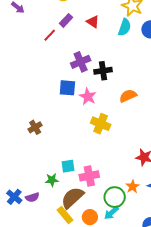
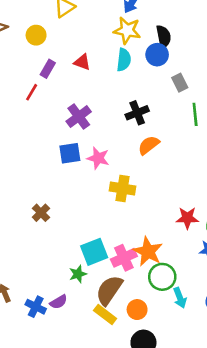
black cross: (103, 71) -> (137, 113), moved
cyan square: (68, 166) -> (94, 252), size x1.5
orange star: (133, 187) -> (148, 251), moved, size x1.6
cyan arrow: (111, 213) -> (180, 298), moved, turned -56

